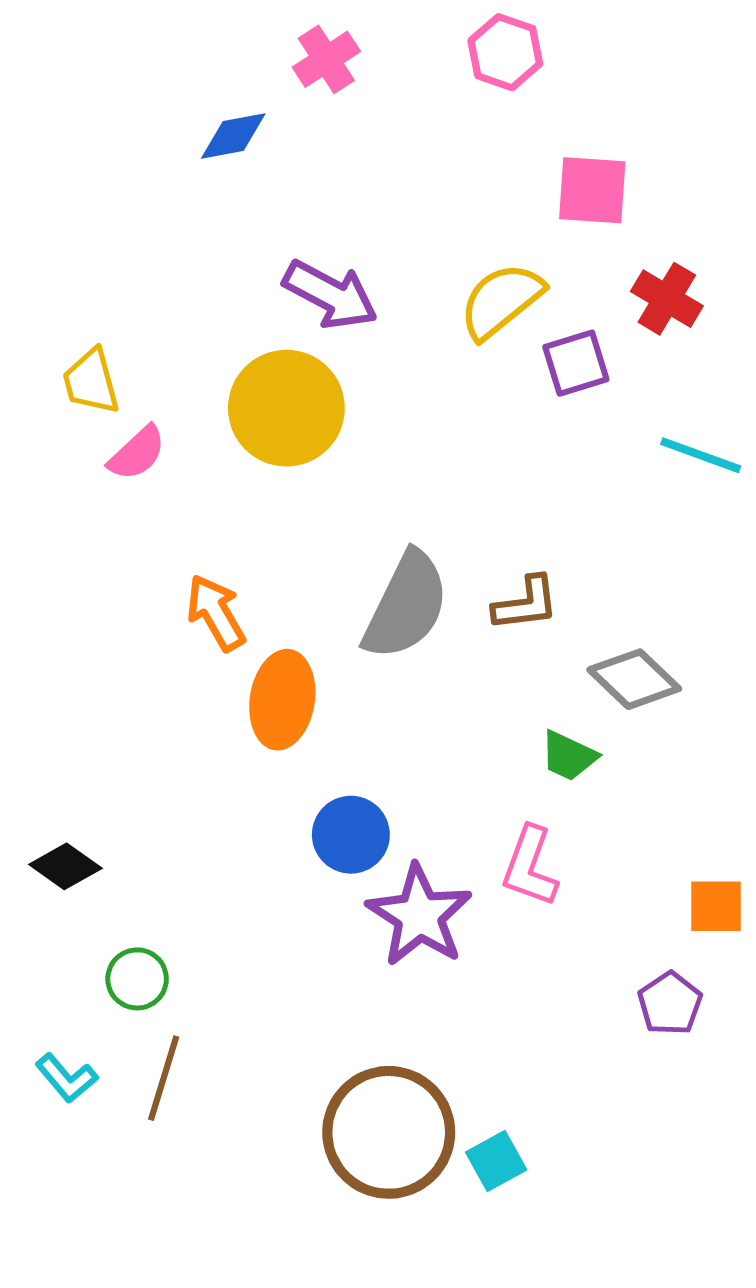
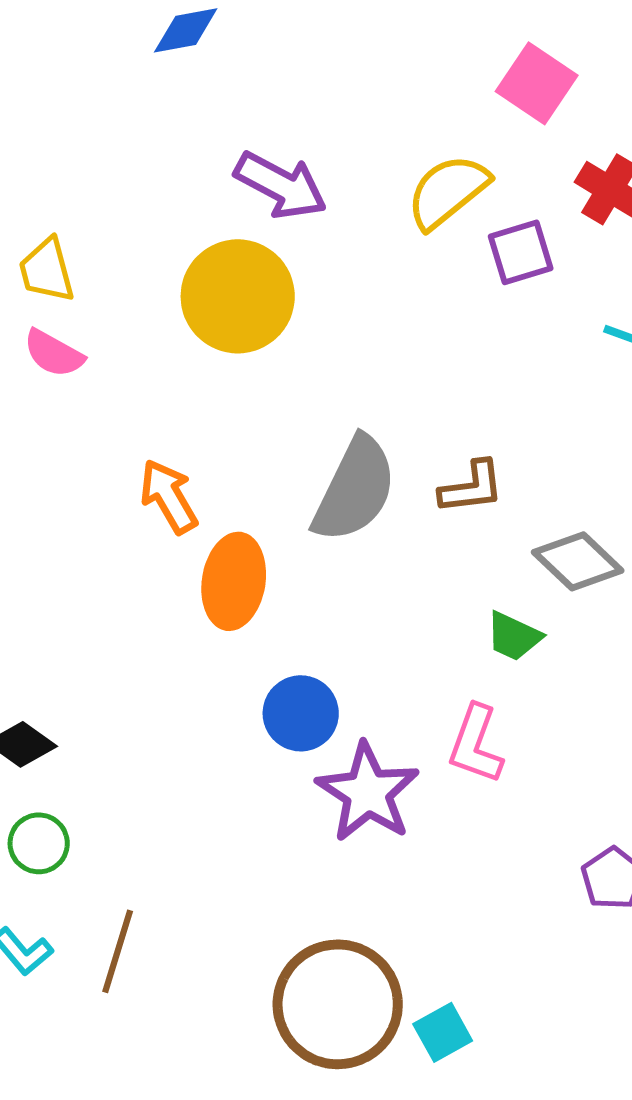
pink square: (592, 190) -> (537, 83), turned 30
pink semicircle: (137, 453) -> (54, 353), moved, turned 72
green circle: (137, 979) -> (39, 843), moved

